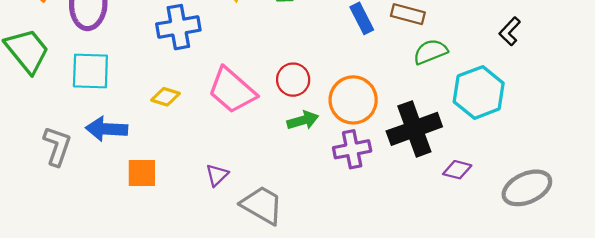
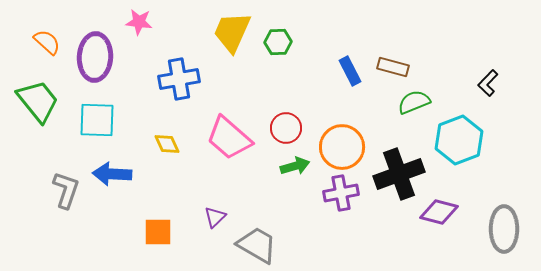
yellow diamond: (165, 97) -> (167, 144), turned 48
purple diamond: (457, 170) -> (439, 212), size x1.4
orange square: (142, 173) -> (158, 232), moved
gray ellipse: (527, 188) -> (504, 229), turned -66

